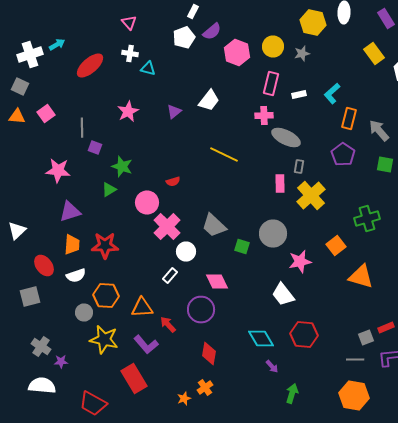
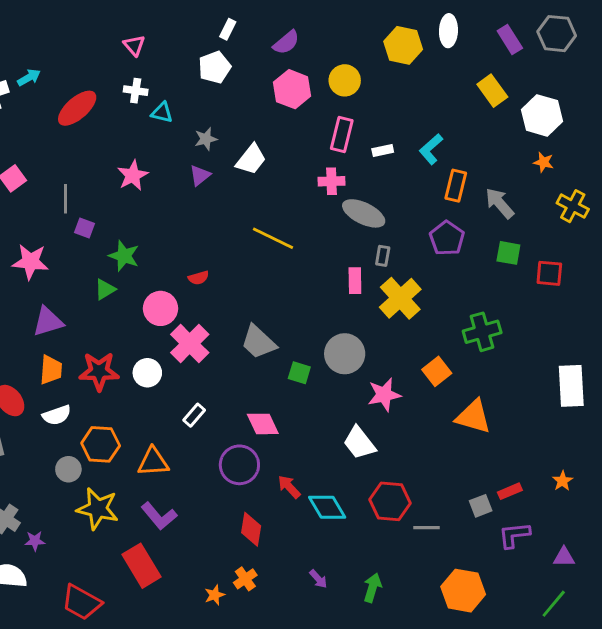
purple semicircle: (212, 32) -> (286, 42), moved
gray star: (302, 54) -> (206, 139), moved
white circle: (186, 252) -> (147, 373), moved
red arrow: (168, 324) -> (289, 487), moved
gray line: (355, 360) -> (427, 528), moved
purple arrow: (272, 366) -> (318, 579), moved

